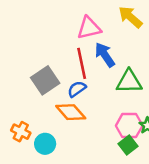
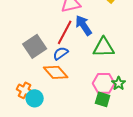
red line: (82, 63) -> (65, 32), turned 40
orange cross: (21, 132) -> (25, 90), moved
green square: (128, 145) -> (103, 99), turned -35

